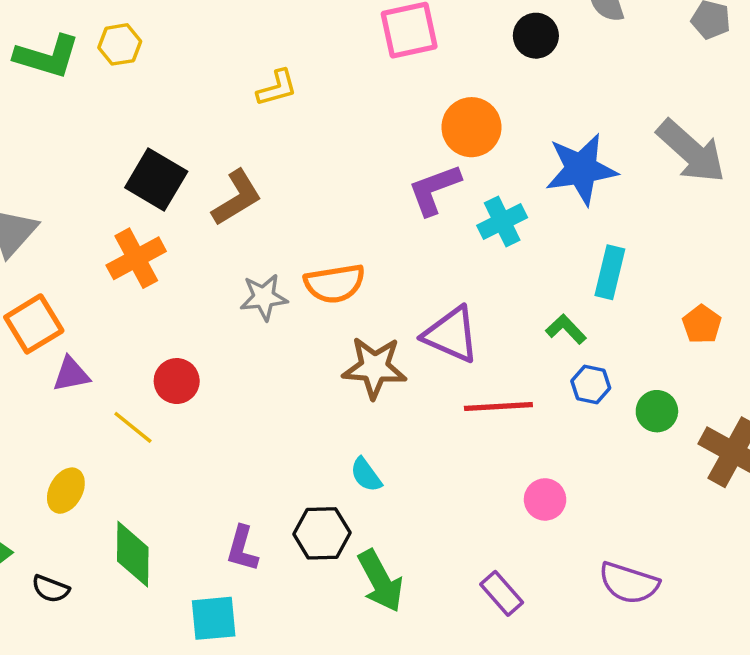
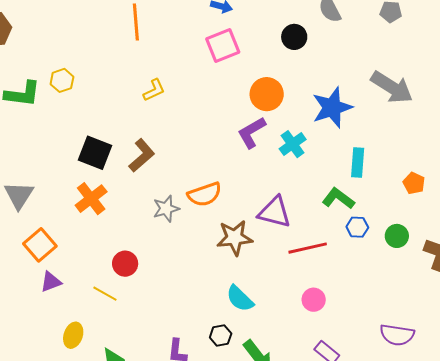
green L-shape: (566, 329) -> (338, 198), size x1.4
purple triangle: (71, 374) -> (51, 282), moved
cyan semicircle: (366, 475) -> (240, 299), size x1.4
pink circle: (545, 499) -> (314, 300), moved
black hexagon: (322, 533) -> (221, 335), size x0.7

